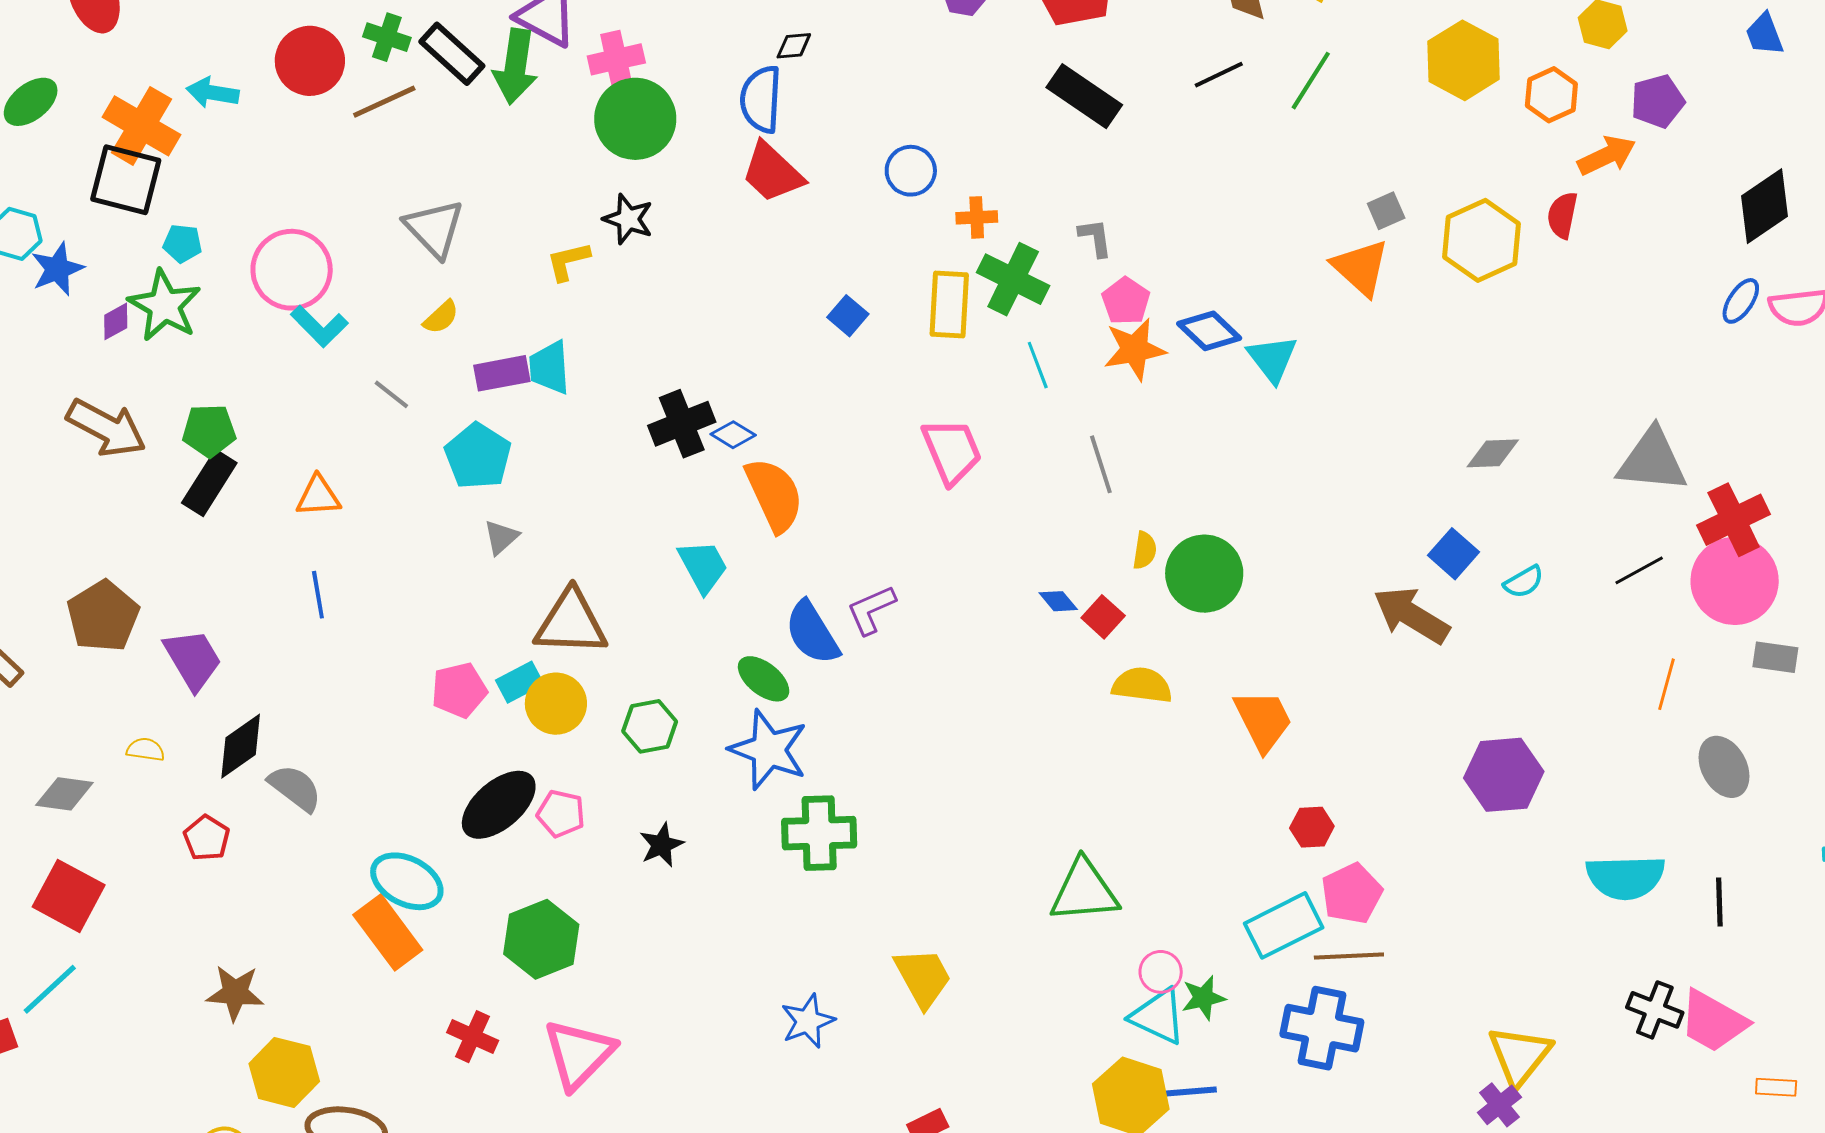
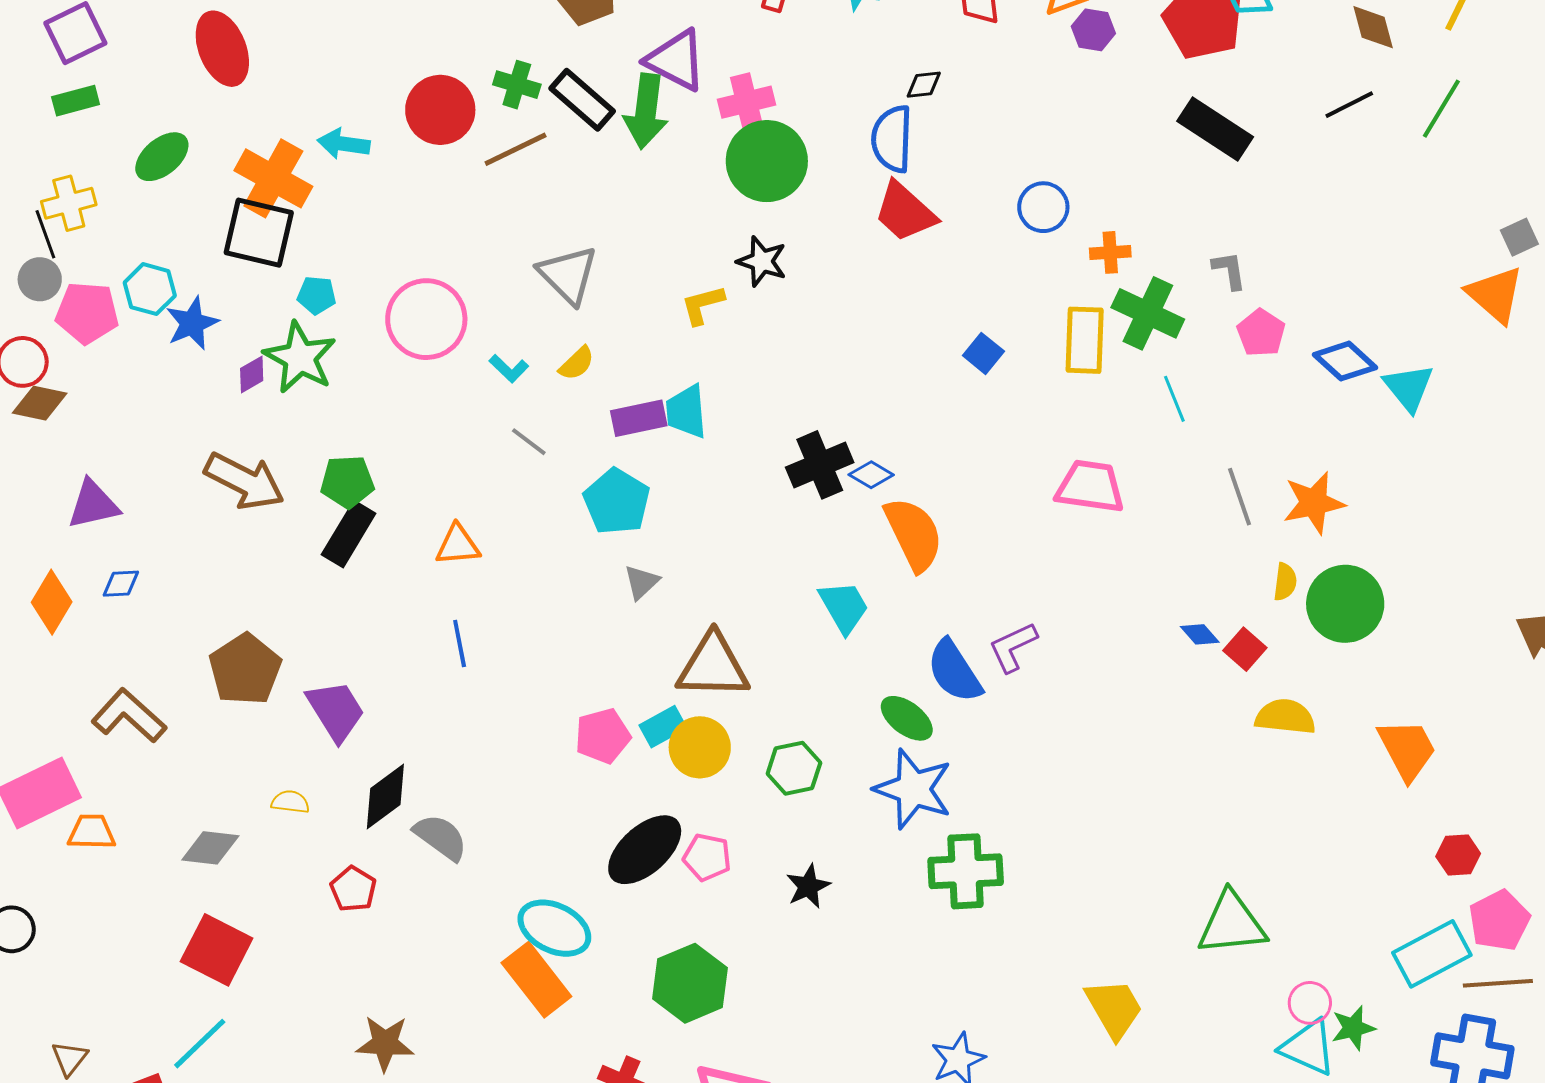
cyan L-shape: (319, 326) -> (509, 369), moved, size x0.7
orange star: (1135, 349) -> (1314, 503), moved
pink trapezoid: (952, 451) -> (1090, 487), turned -58
yellow trapezoid: (923, 977) -> (1114, 1008), moved

